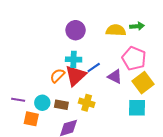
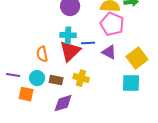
pink pentagon: (134, 58) -> (112, 24), moved
blue line: (94, 67) -> (88, 43), turned 32
orange semicircle: (57, 76) -> (42, 54), moved, turned -56

